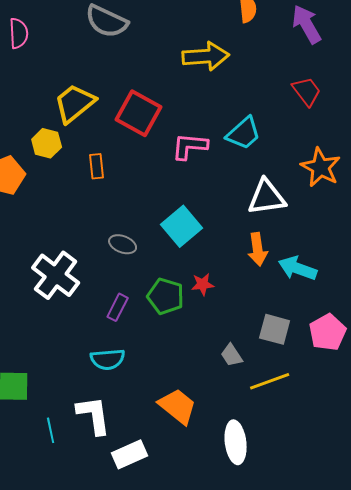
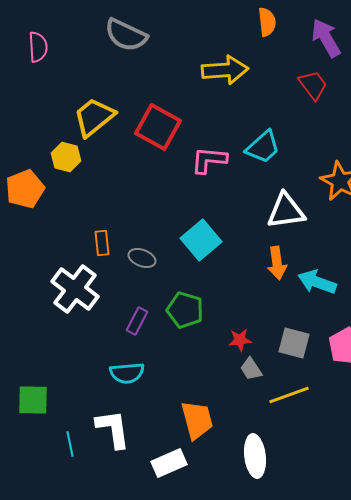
red trapezoid: (307, 91) -> (313, 85), moved
orange rectangle: (97, 166) -> (102, 243), moved
red star: (203, 284) -> (240, 340), moved
orange trapezoid: (178, 406) -> (197, 420), turned 36
white rectangle: (130, 454) -> (169, 463), moved

